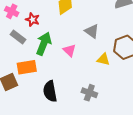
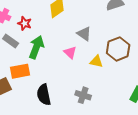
pink triangle: (69, 50) -> (70, 52), moved

